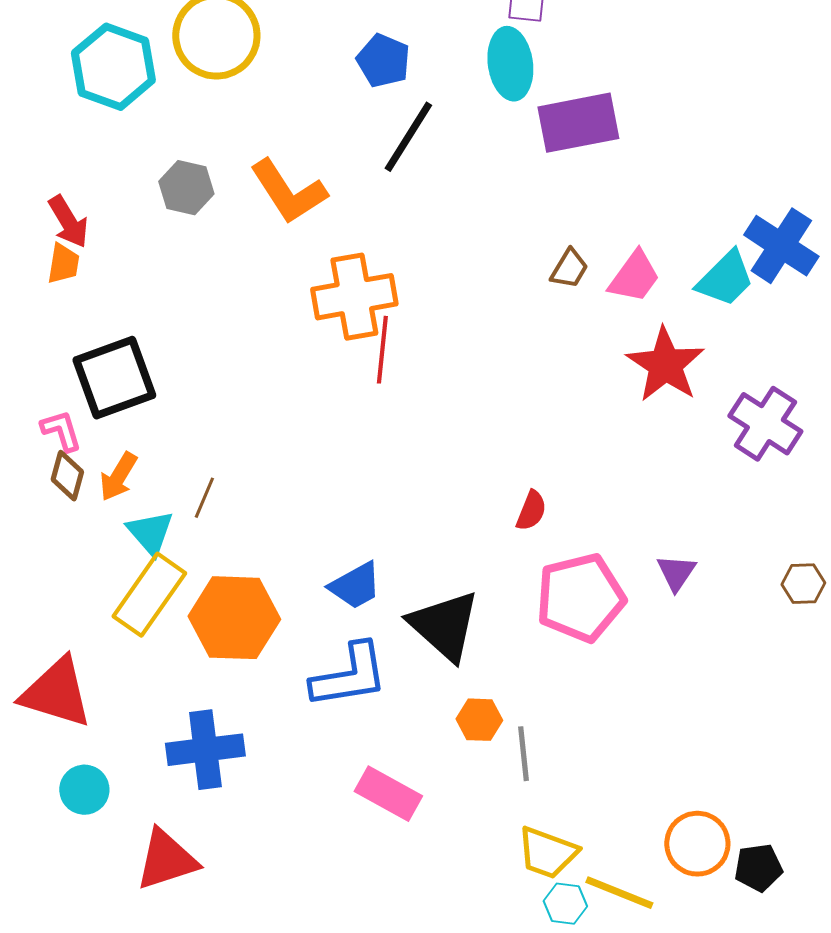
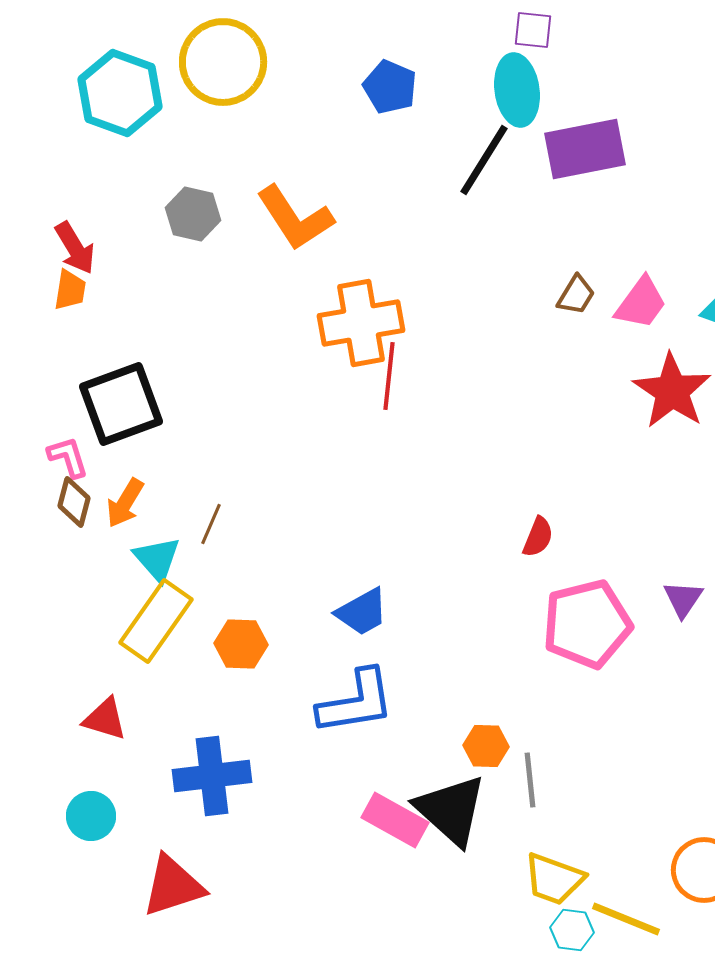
black line: (408, 137) -> (484, 160), moved
orange hexagon: (234, 618) -> (241, 644), size x0.6
black triangle: (444, 626) -> (451, 810), moved
red triangle: (56, 693) -> (105, 719), moved, size x0.6

